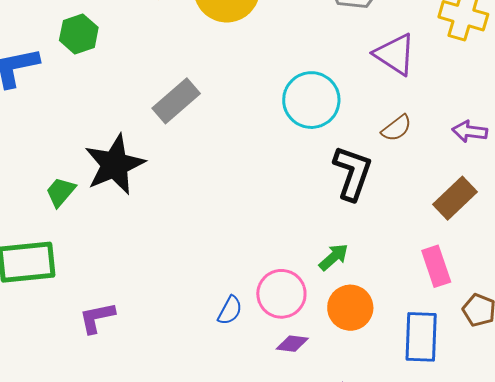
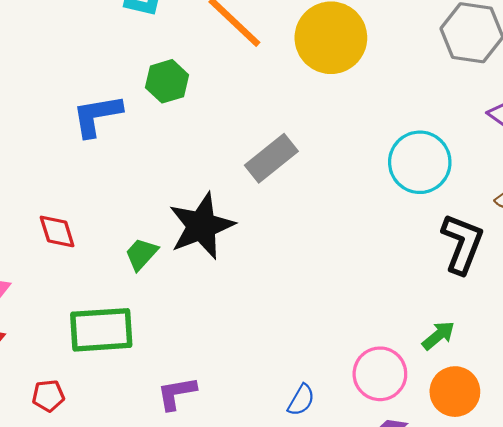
blue semicircle: (230, 310) -> (301, 400), moved

